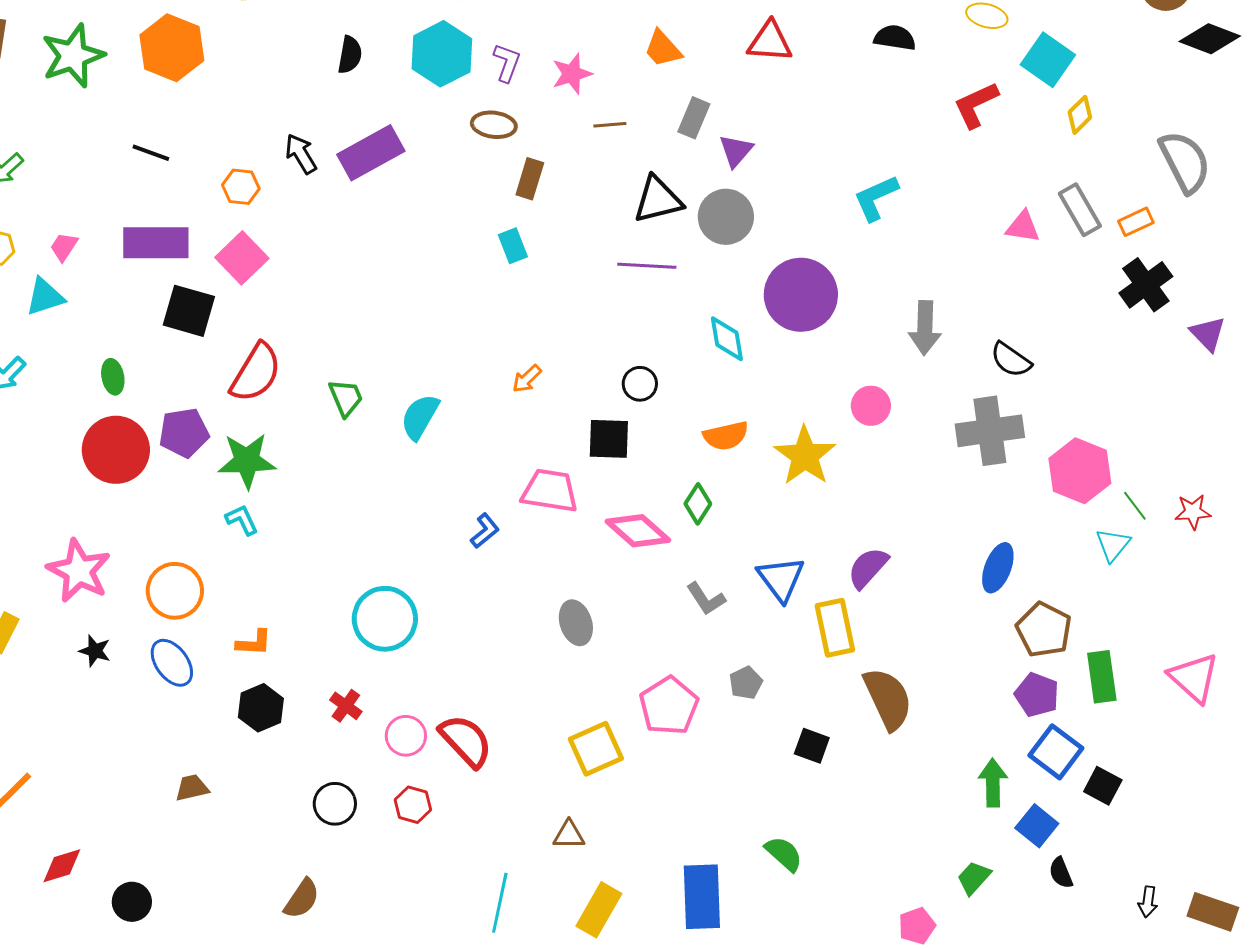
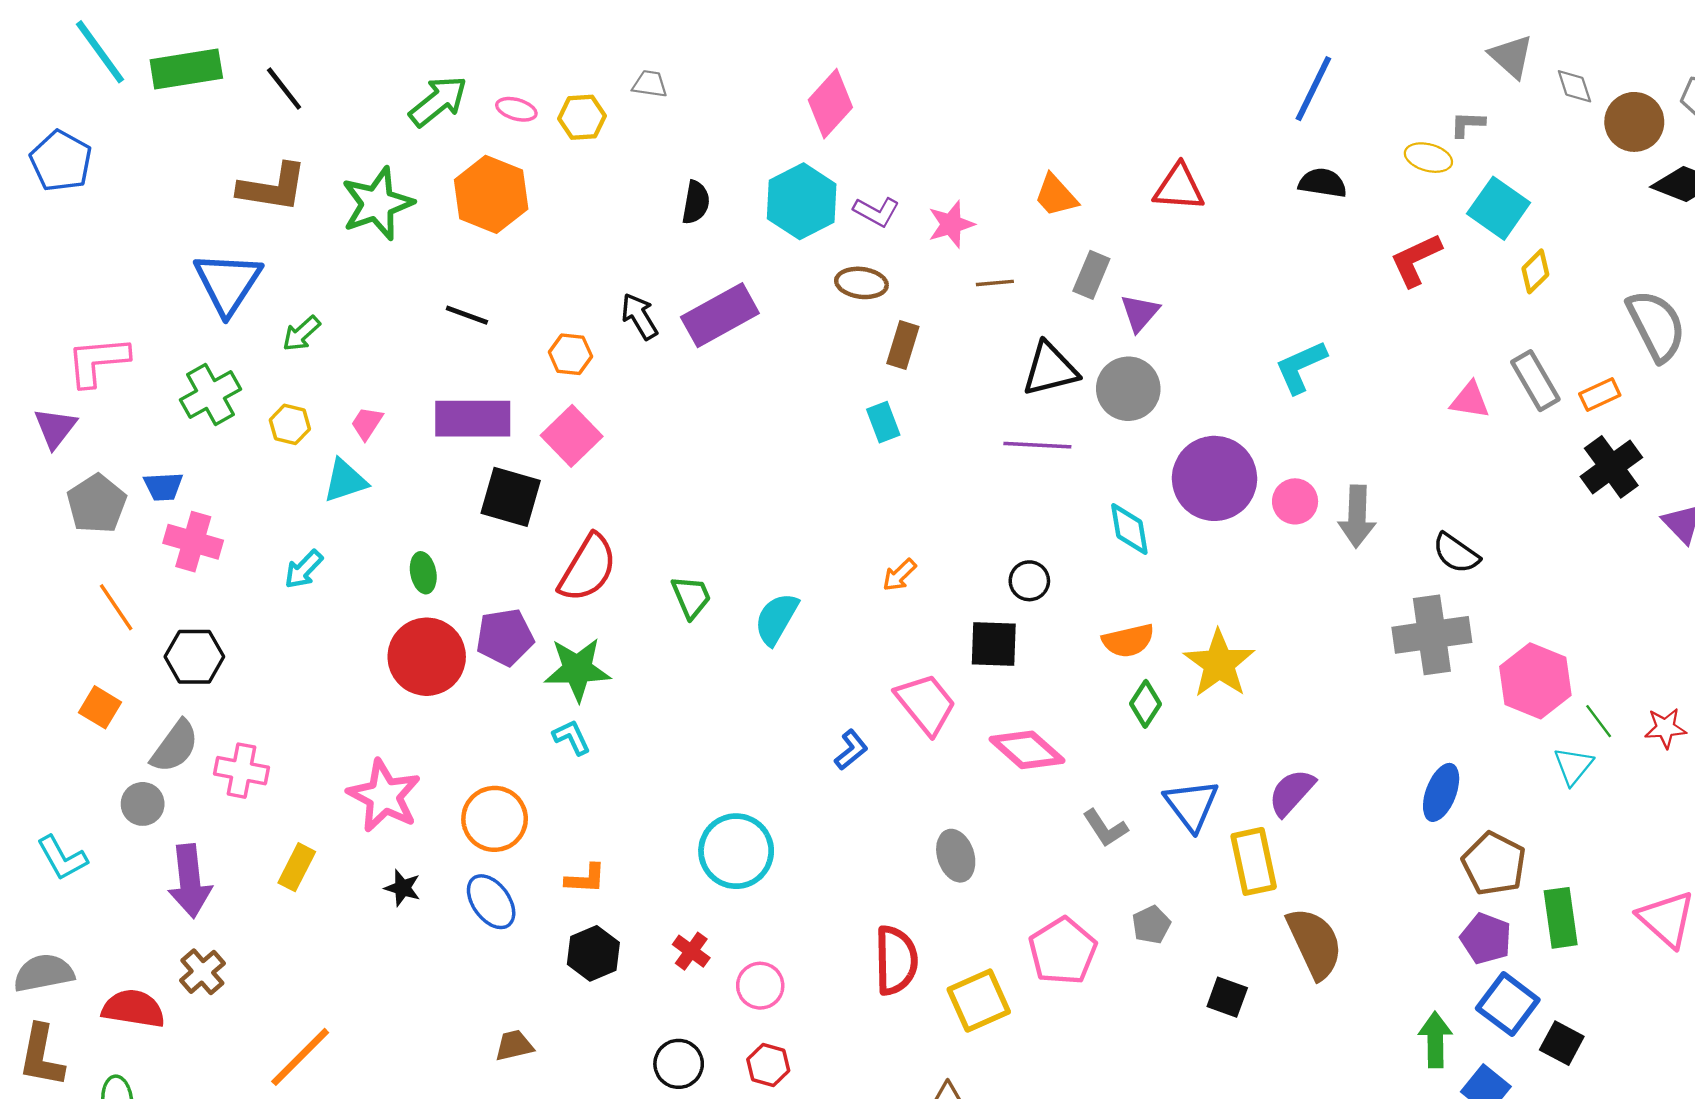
purple L-shape: (507, 63) -> (876, 212), turned 99
pink circle: (871, 406) -> (1295, 501), moved
pink trapezoid: (550, 491) -> (926, 704), turned 42
green diamond: (698, 504) -> (1146, 704), moved
red semicircle: (466, 741) -> (896, 960), moved, turned 42

